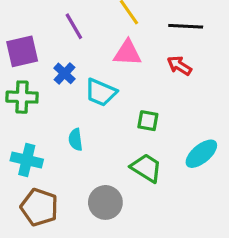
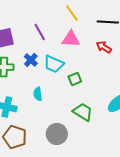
purple line: (74, 26) -> (40, 32), moved
blue cross: (65, 73) -> (31, 60), moved
green square: (148, 121) -> (75, 79), moved, turned -32

